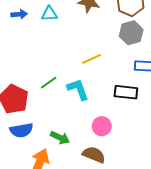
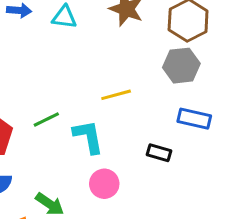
black rectangle: (126, 92) -> (159, 153), size x0.7
pink circle: (102, 126) -> (104, 184), moved

